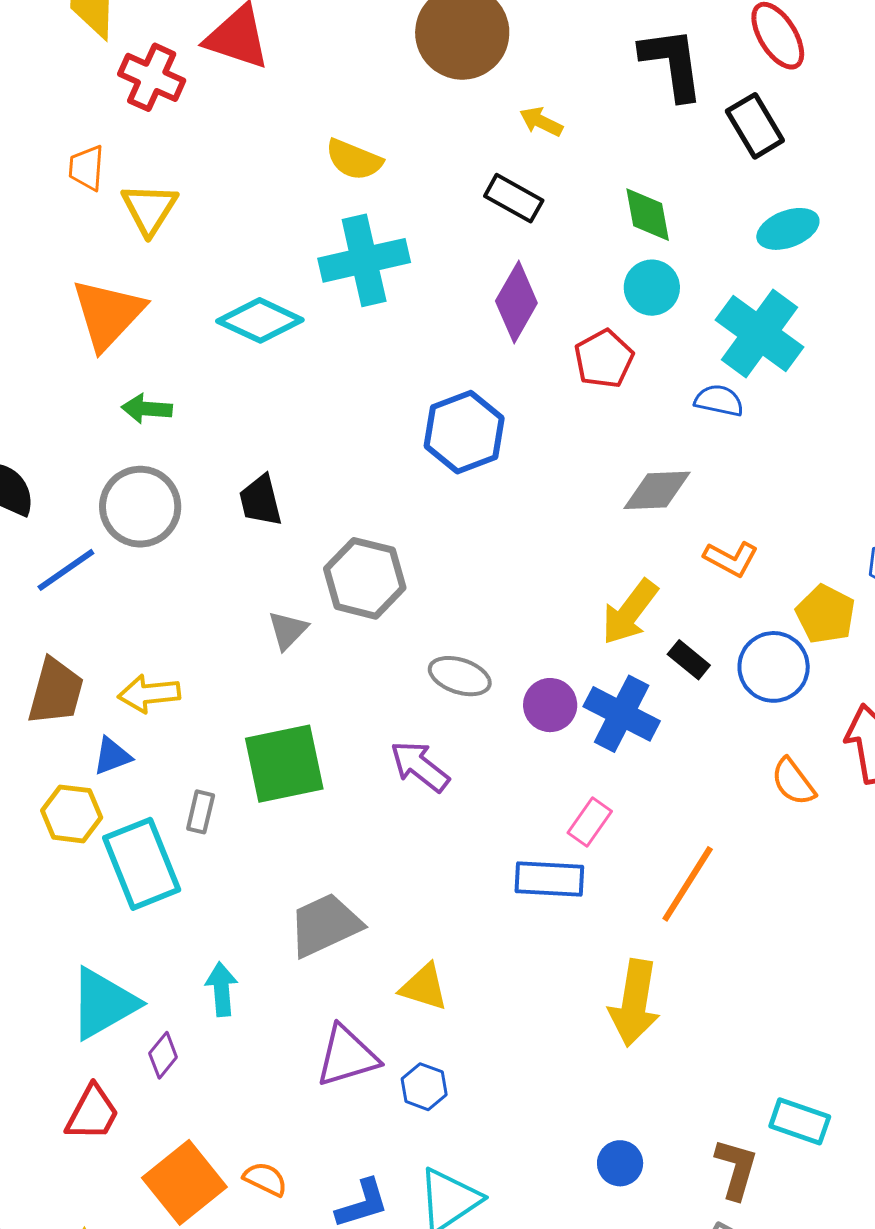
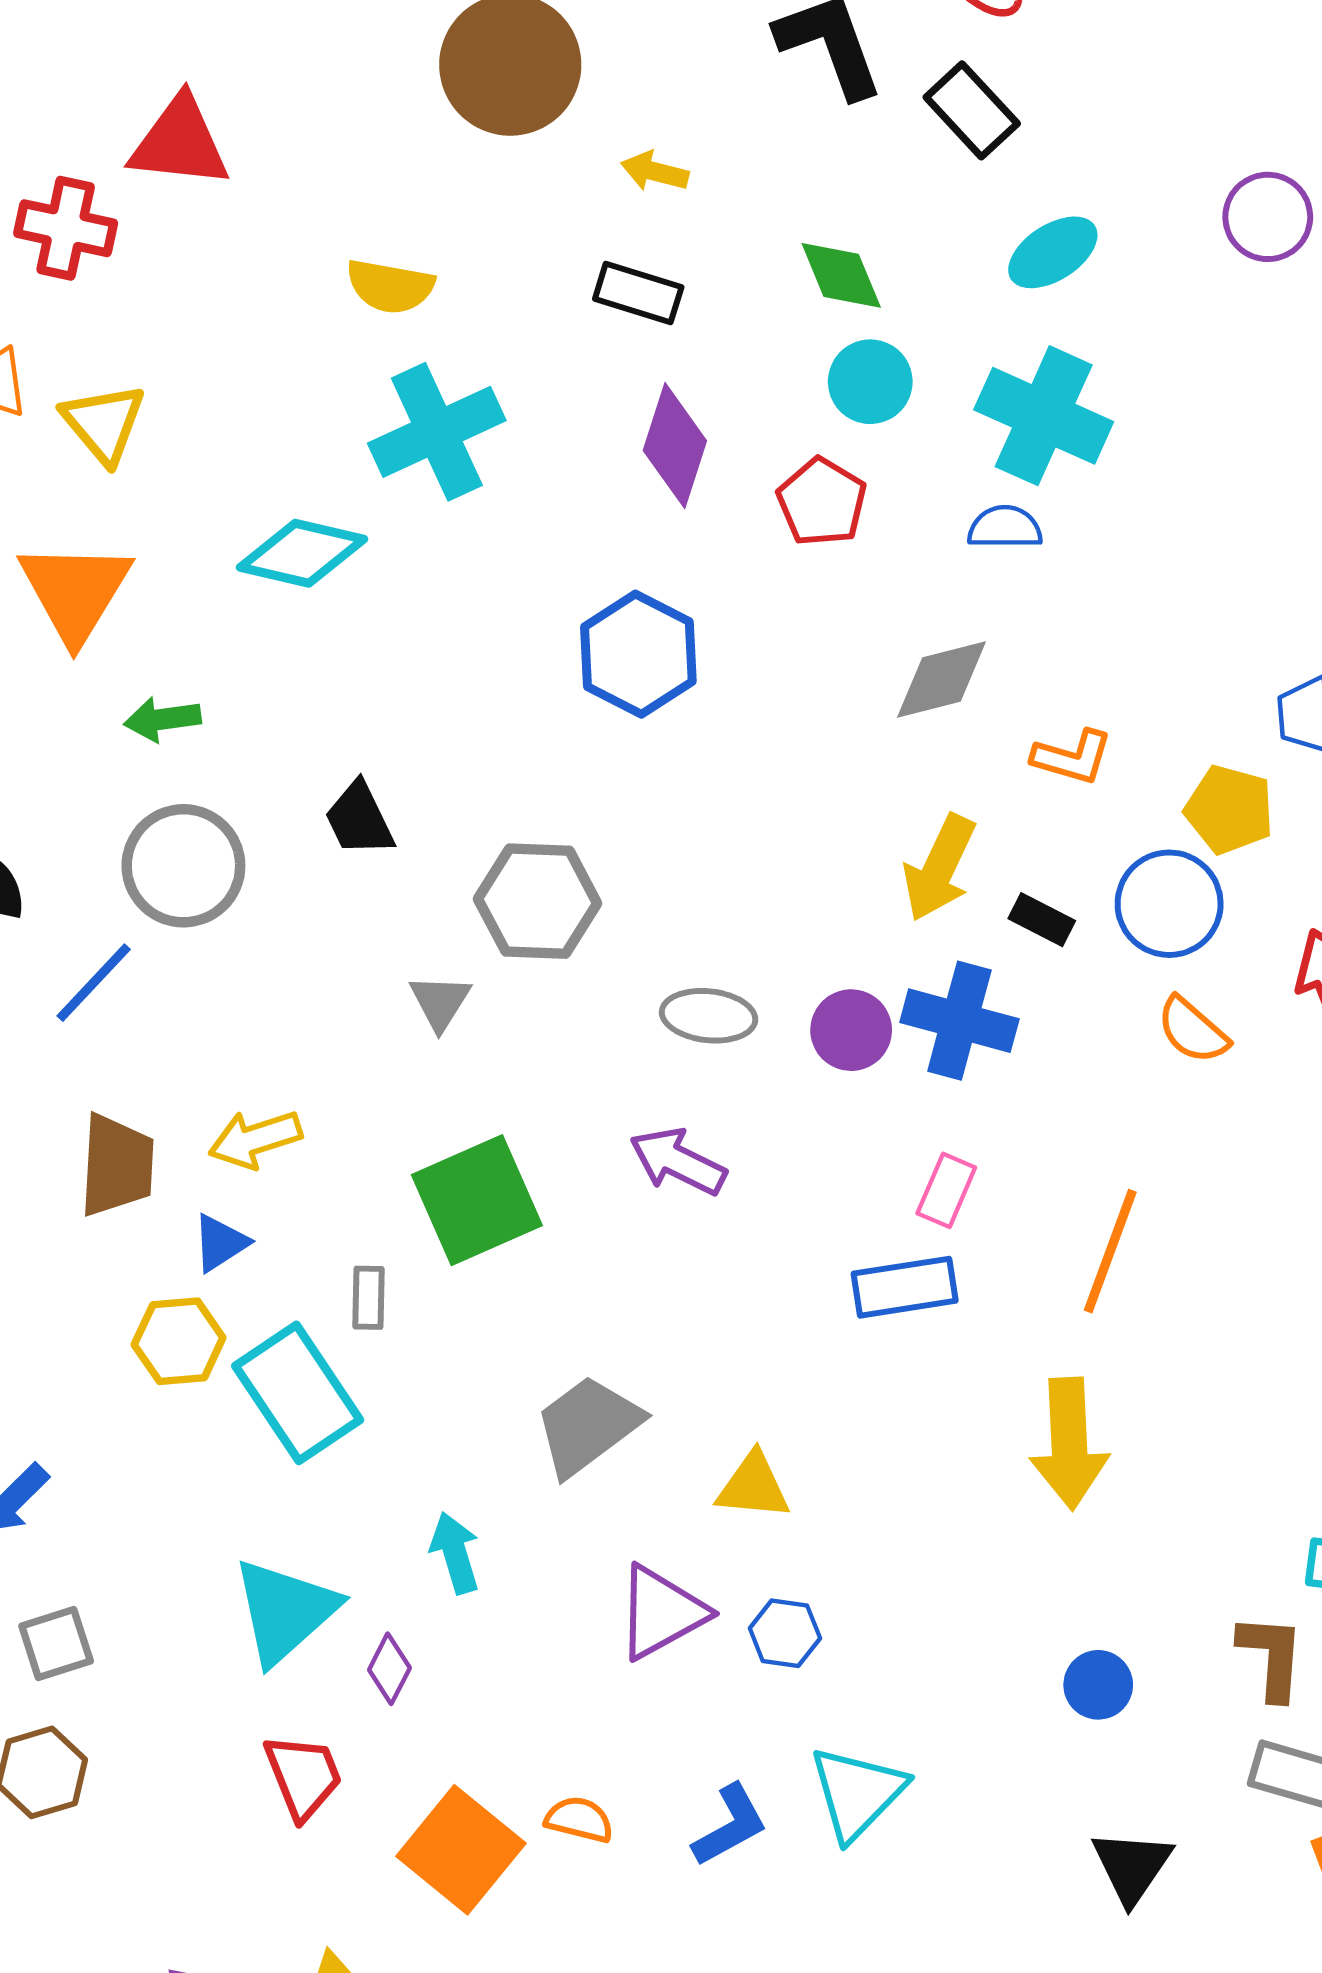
orange semicircle: (793, 782) -> (1193, 1030), moved
red trapezoid: (92, 1113) -> (303, 1776), turned -38

